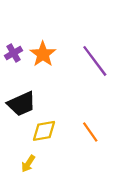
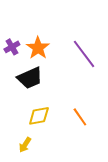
black trapezoid: (21, 104) -> (30, 78), moved

